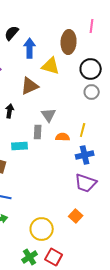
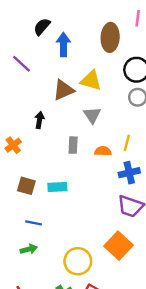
yellow triangle: (51, 66) -> (91, 80), moved
gray triangle: (49, 115) -> (92, 115), moved
cyan rectangle: (20, 146) -> (57, 187), moved
orange square: (76, 216) -> (118, 246), size x1.6

